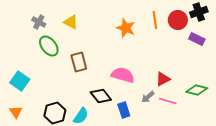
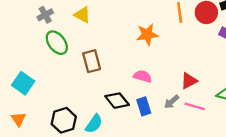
gray cross: (39, 22) -> (45, 15), turned 32
orange star: (126, 28) -> (147, 35), moved, turned -30
pink semicircle: (123, 75) -> (143, 76), size x0.7
blue rectangle: (124, 110) -> (144, 106), moved

